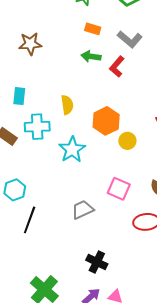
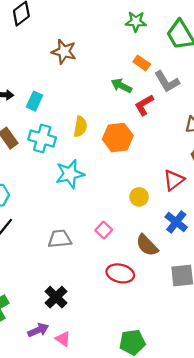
orange rectangle: (93, 29) -> (142, 63), moved
orange hexagon: (106, 121) -> (118, 137), moved
yellow circle: (127, 141) -> (139, 197), moved
pink square: (119, 189) -> (104, 230), size x0.7

